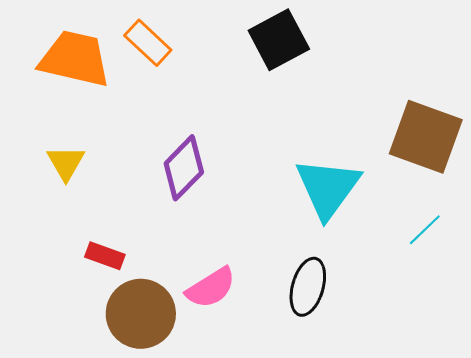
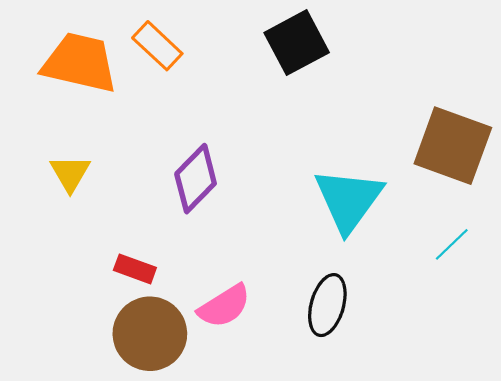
red rectangle: (105, 256) -> (135, 269), moved

